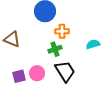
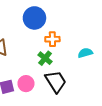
green cross: (55, 49) -> (45, 58), turned -32

